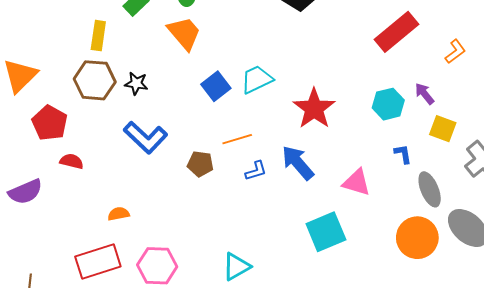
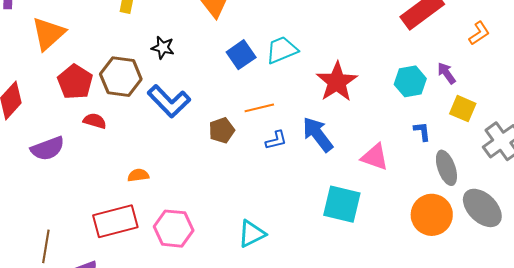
brown hexagon: (95, 80) -> (121, 77), moved
brown pentagon: (200, 164) -> (222, 130), turned -30
cyan square: (326, 232) -> (342, 204), turned 33

